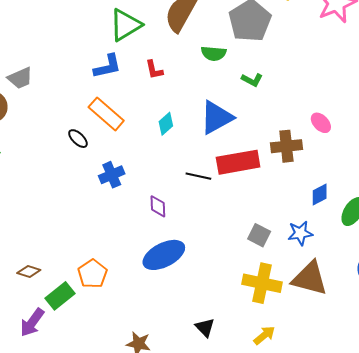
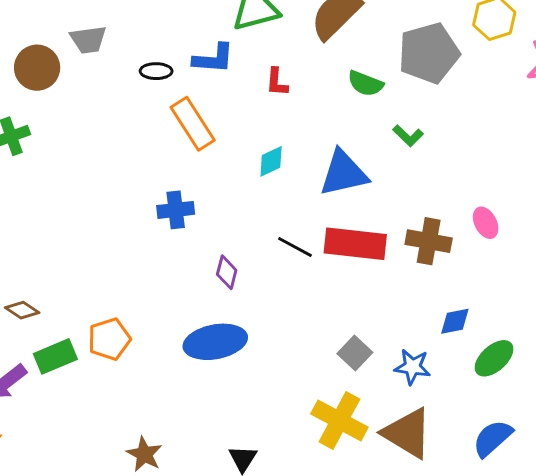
black ellipse: (78, 139) -> (156, 71), moved, turned -60

